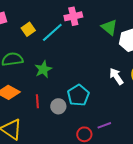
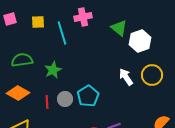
yellow square: (28, 29) -> (38, 22), moved, turned 32
cyan line: (52, 32) -> (62, 33), turned -65
gray circle: (58, 106) -> (65, 99), moved

